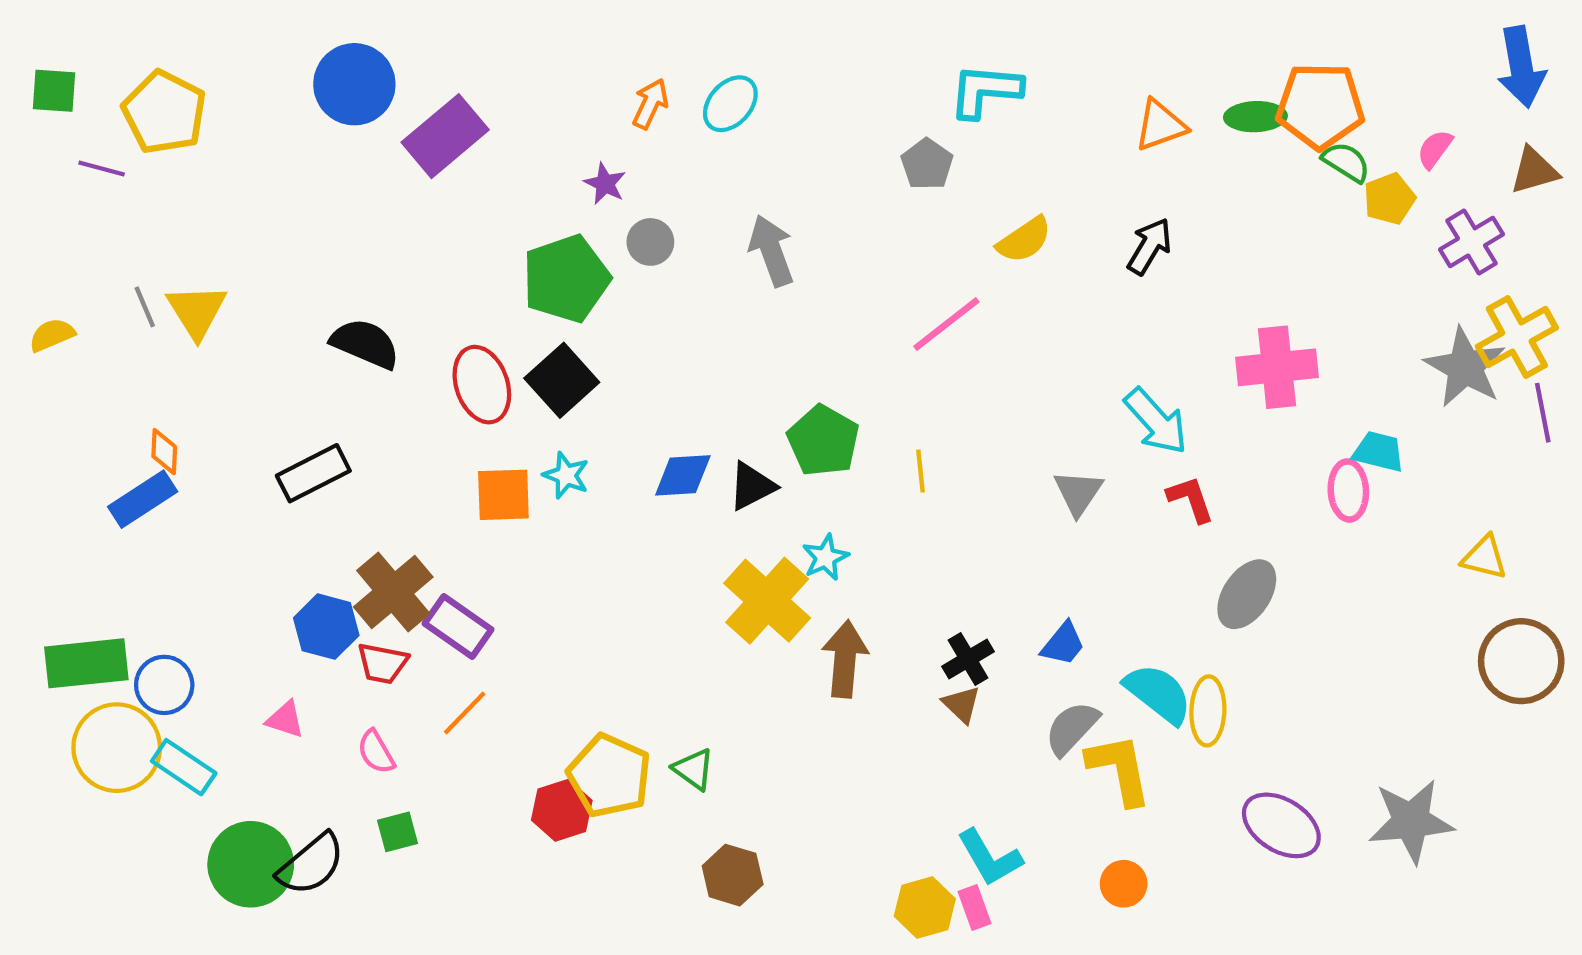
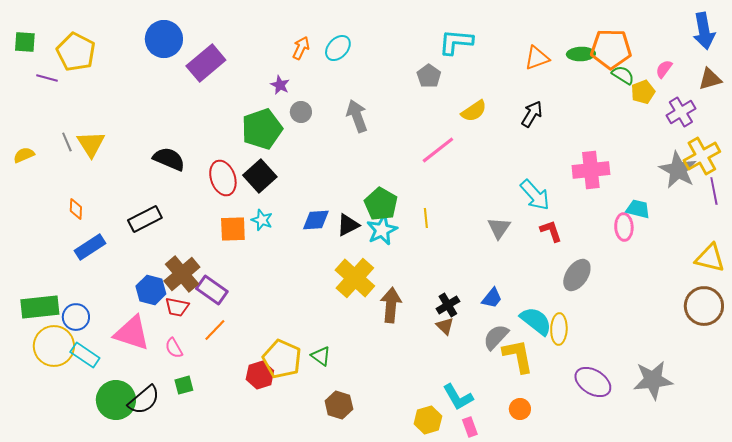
blue rectangle: (143, 499) -> (90, 247), moved
cyan star: (825, 557) -> (382, 230), moved, size x1.4
yellow triangle: (1484, 557) -> (710, 258), moved, size x1.4
pink triangle: (285, 720) -> (132, 333), size x2.0
pink rectangle: (975, 907) -> (470, 427), moved

